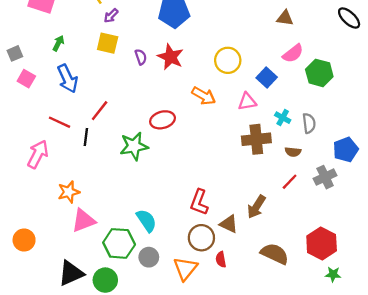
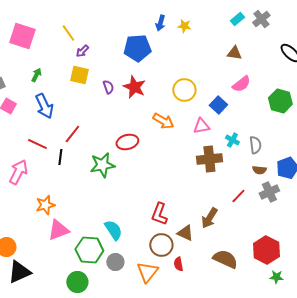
green hexagon: (319, 73) -> (280, 101), moved
brown semicircle: (293, 152) -> (259, 170), moved
black triangle: (71, 273) -> (19, 272), moved

